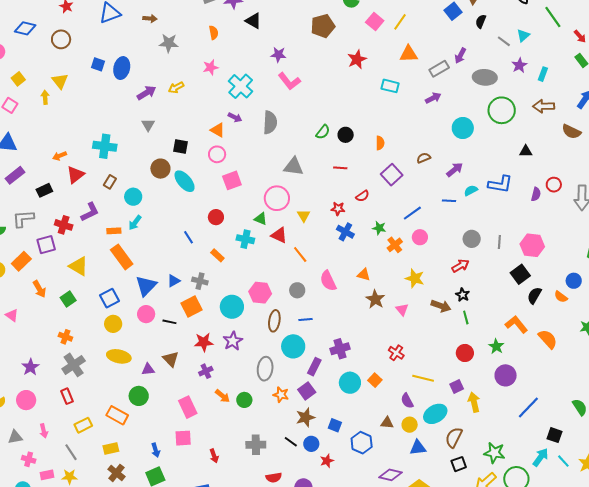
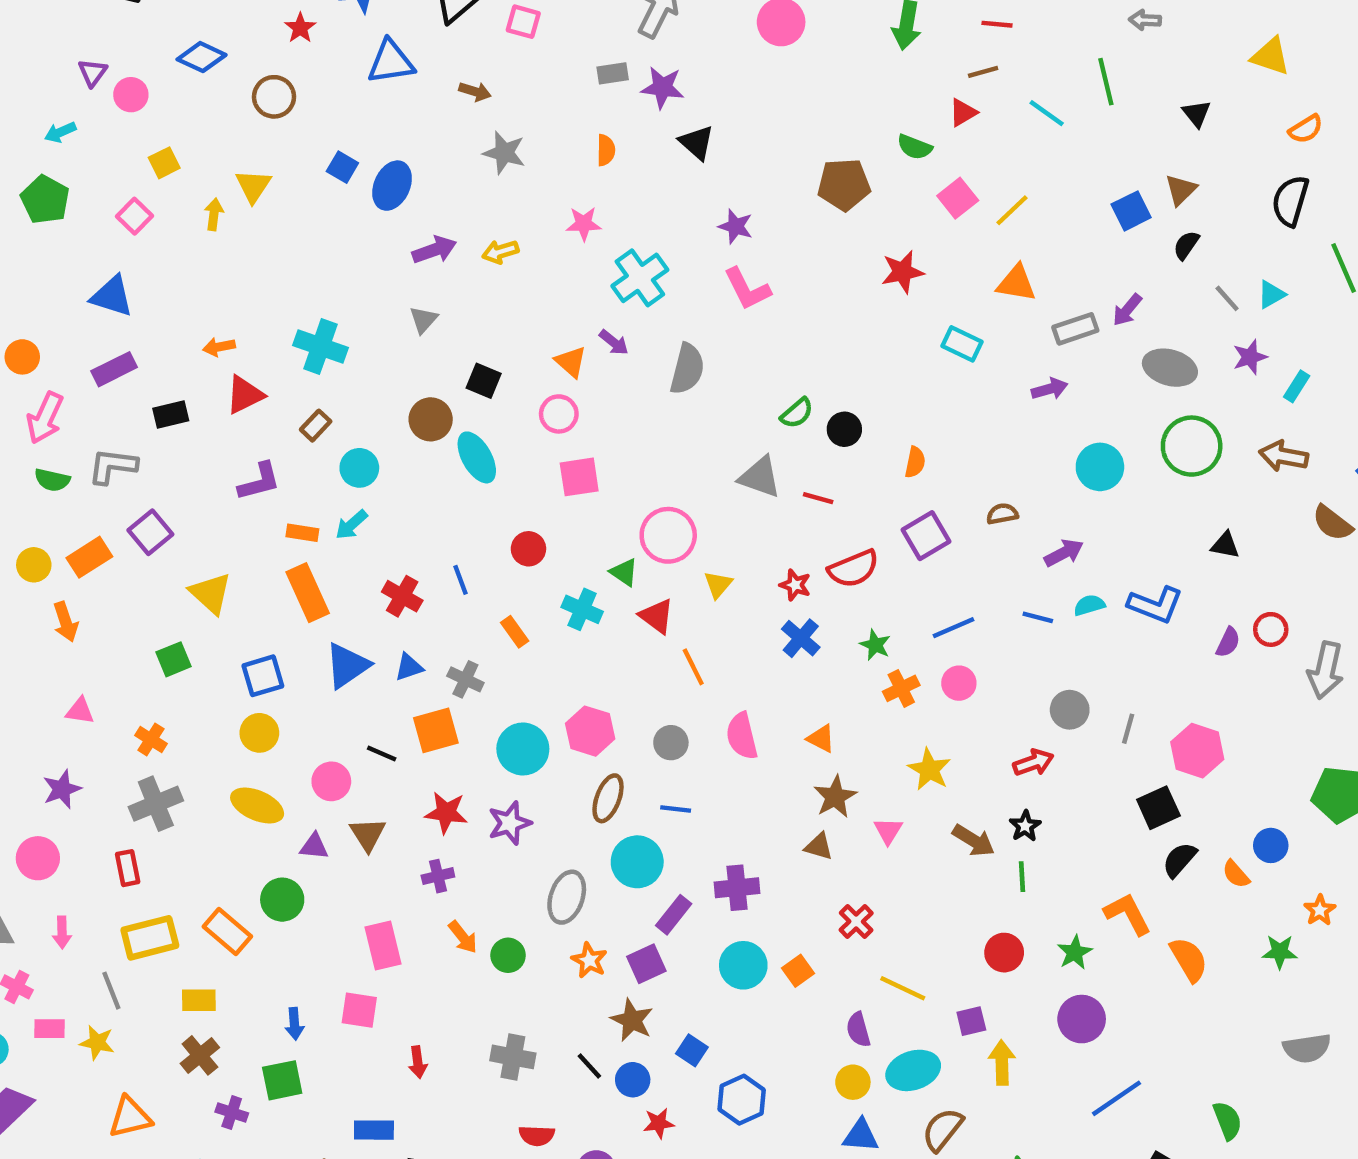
gray triangle: (294, 167) -> (760, 477), moved
red semicircle: (362, 196) -> (853, 569), size x1.6
red cross: (64, 225) -> (402, 596), moved
purple square: (46, 245) -> (150, 532), turned -36
orange arrow: (39, 289) -> (66, 622), moved
pink circle: (146, 314) -> (331, 781), moved
pink triangle: (12, 315) -> (80, 711), moved, turned -40
brown star: (305, 417) -> (632, 1020), turned 30
brown triangle: (387, 423) -> (819, 846), moved
yellow rectangle: (83, 425) -> (150, 938), size x1.4

